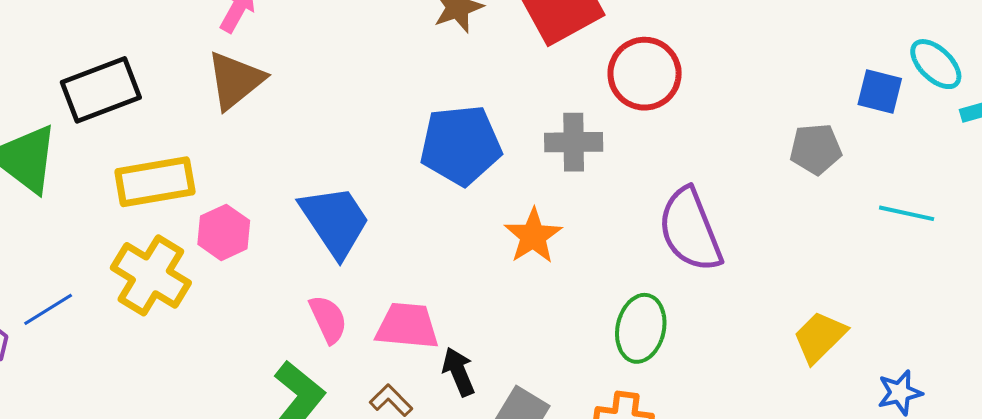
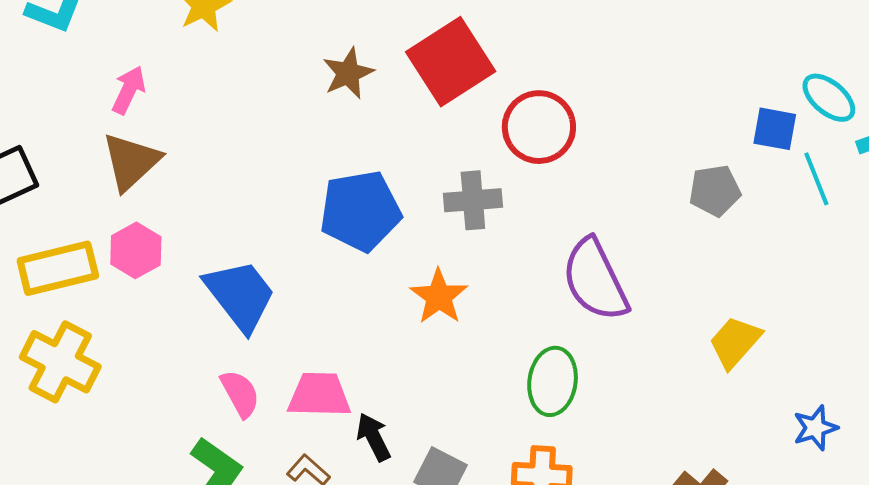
cyan line: (907, 213) -> (816, 179), moved, turned 60
pink hexagon: (224, 232) -> (136, 250), moved
yellow trapezoid: (820, 337) -> (735, 342), moved

